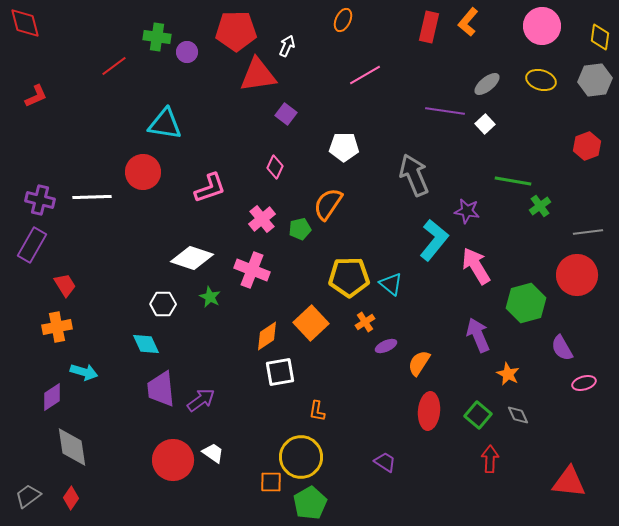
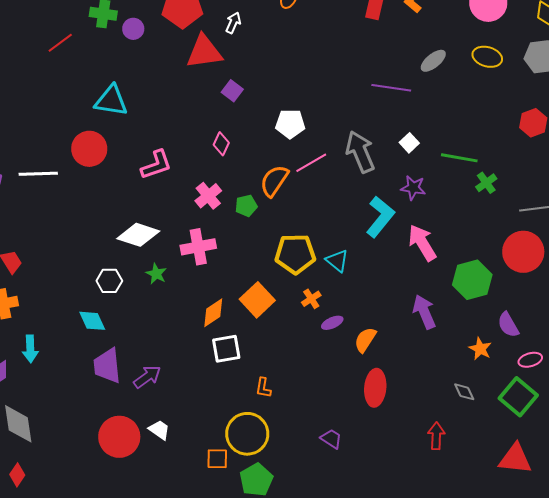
pink line: (365, 75) -> (311, 163), moved
white square: (485, 124) -> (409, 143), moved
pink cross: (252, 270) -> (198, 247), turned -32
cyan arrow: (84, 372) -> (30, 349), turned 72
orange star: (508, 374) -> (480, 349), moved
green square: (478, 415) -> (518, 397), moved, size x1.4

